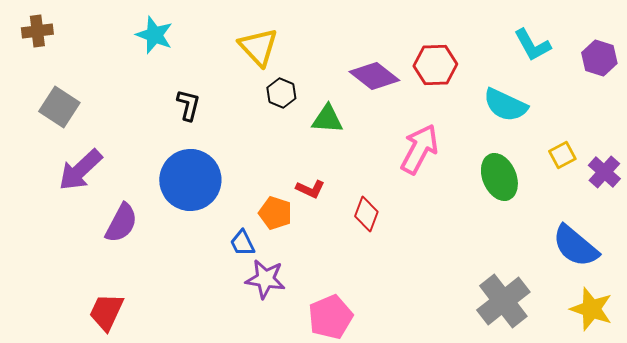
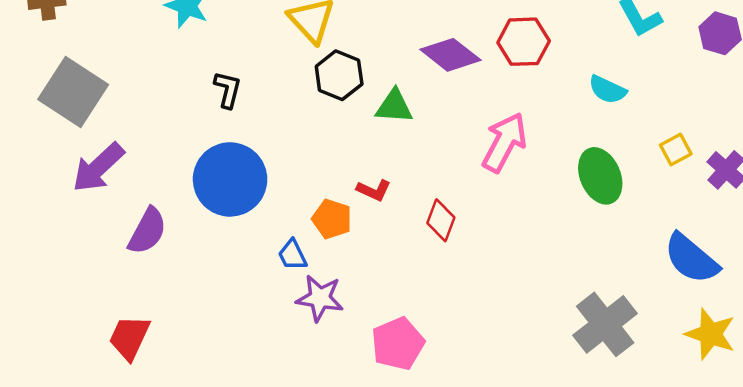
black hexagon: (281, 93) -> (339, 75), size x1.4
cyan semicircle: (505, 105) -> (607, 90), size x0.7
gray square: (59, 107) -> (73, 92), size x1.4

